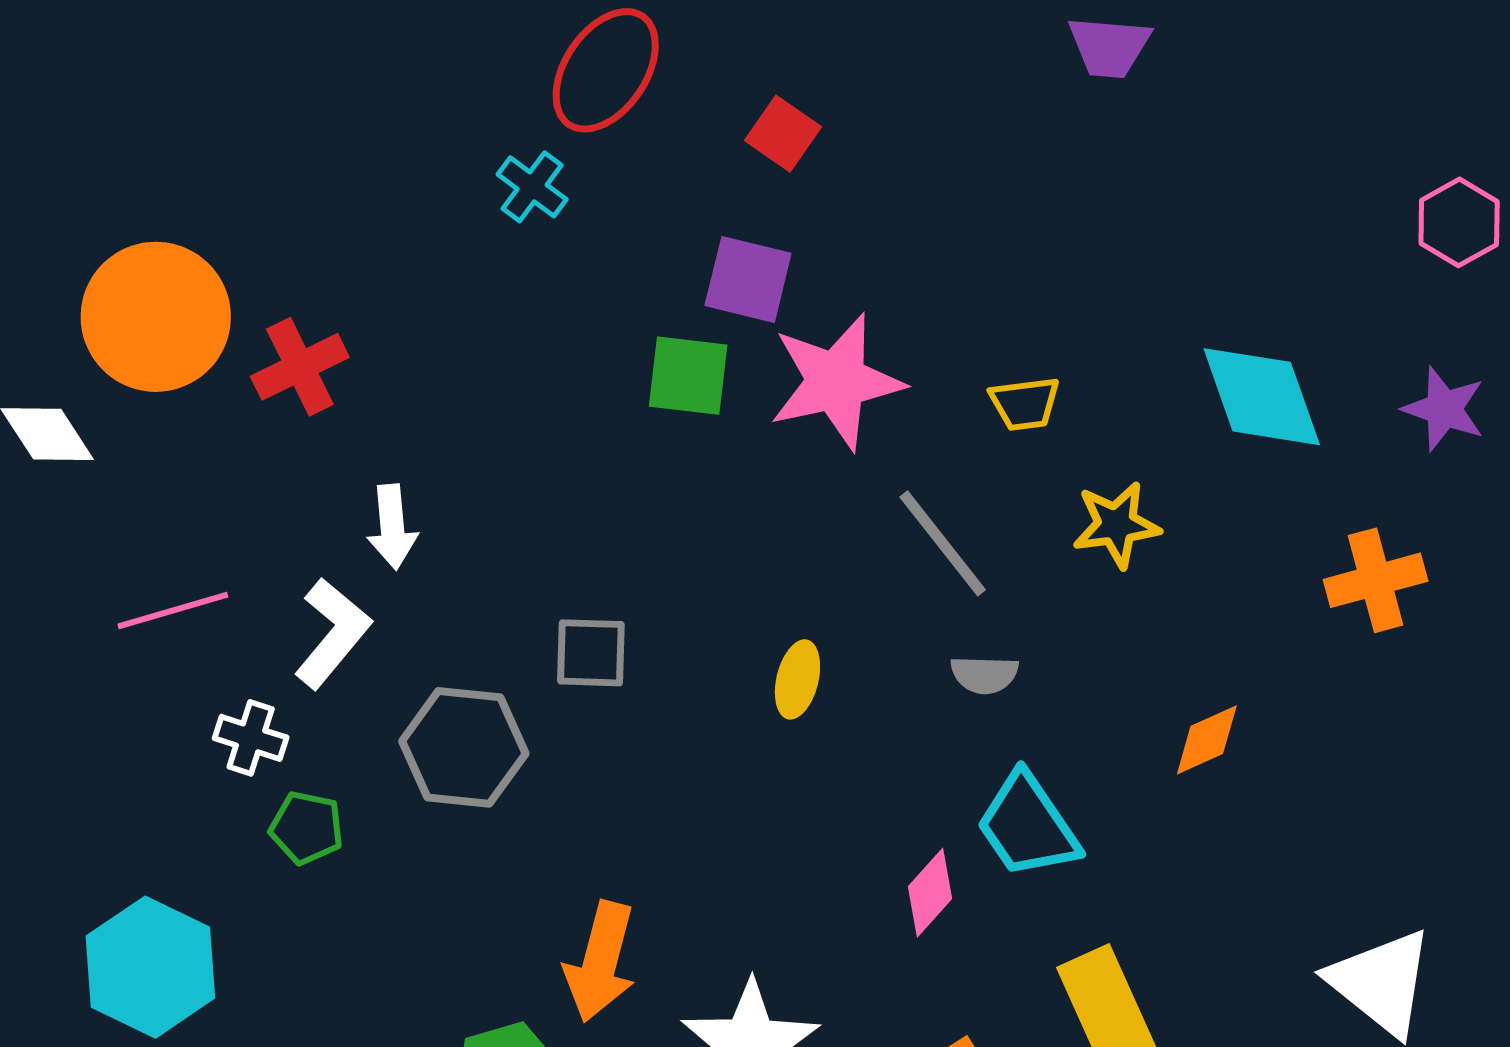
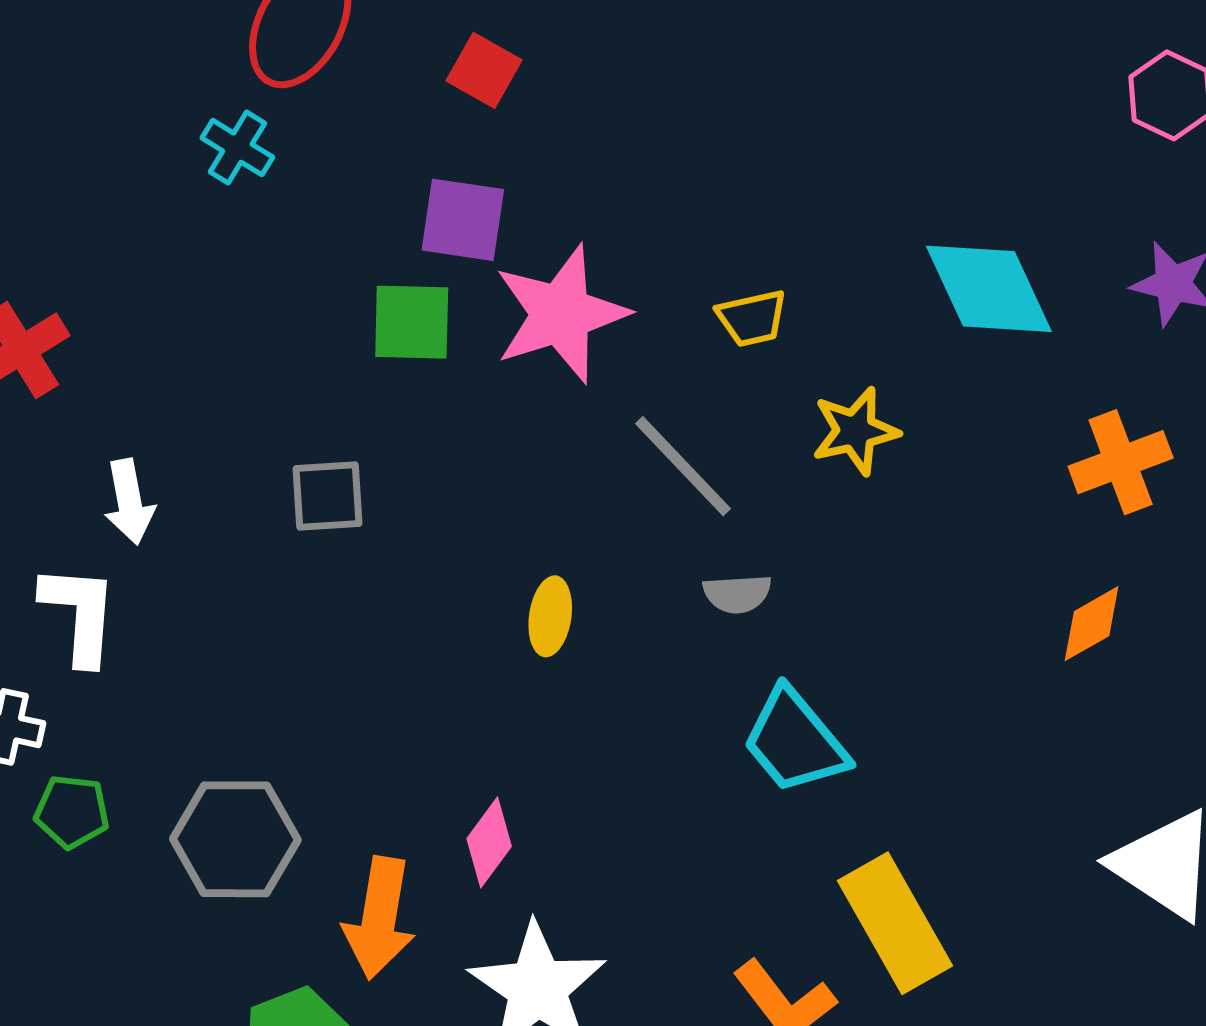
white L-shape: (332, 633) -> (79, 614), turned -30
gray square: (591, 653) -> (327, 496), moved
orange diamond: (1207, 740) -> (1092, 624), moved
gray hexagon: (464, 747) -> (235, 839), moved
pink diamond: (930, 893) -> (489, 842), moved

